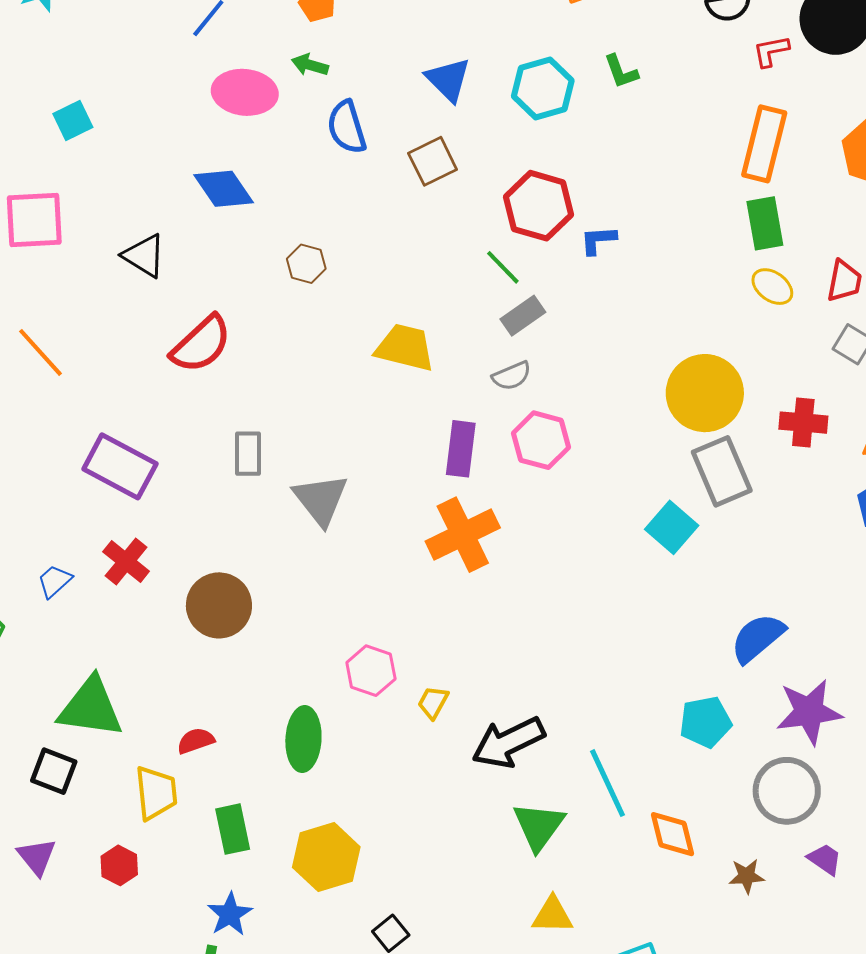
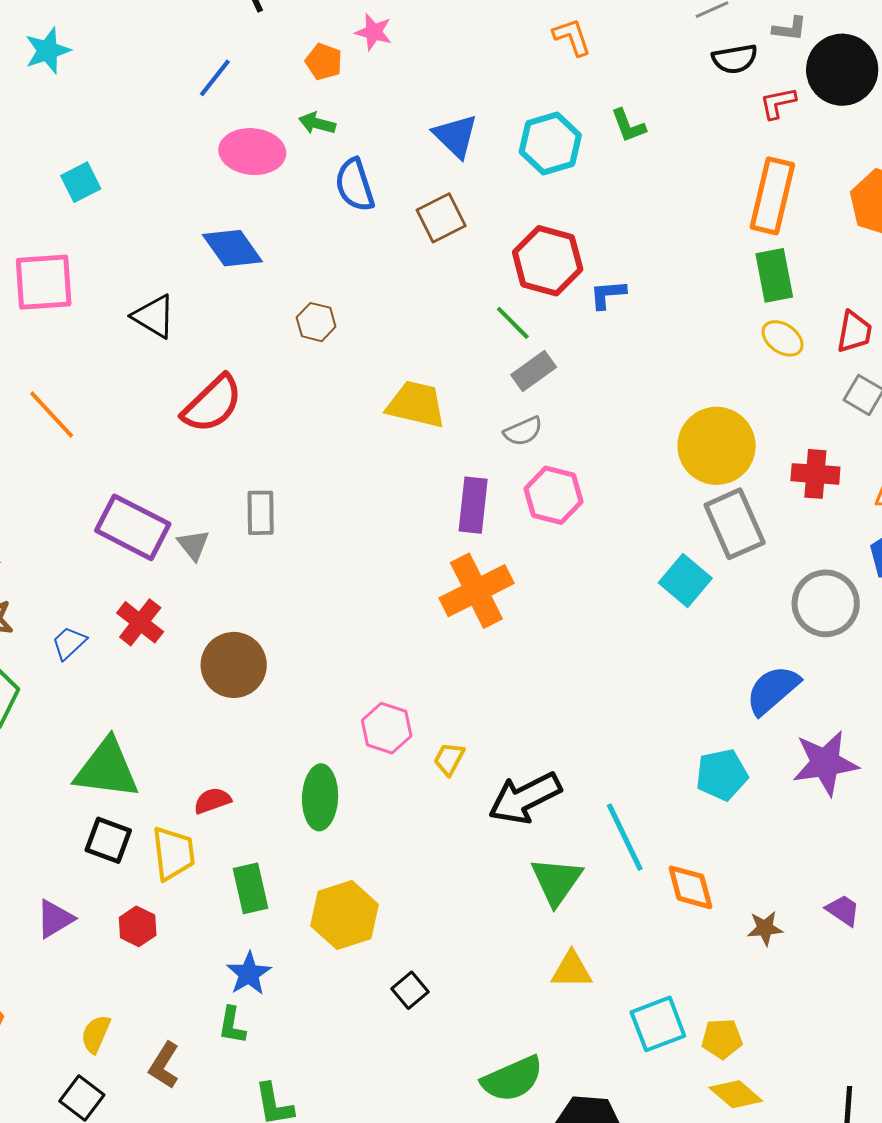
gray triangle: (321, 499) -> (193, 545), moved, size x0.6
black square: (54, 771) -> (108, 840), moved
gray circle: (787, 791) -> (826, 603), moved
purple triangle: (37, 857) -> (55, 919), turned 39

